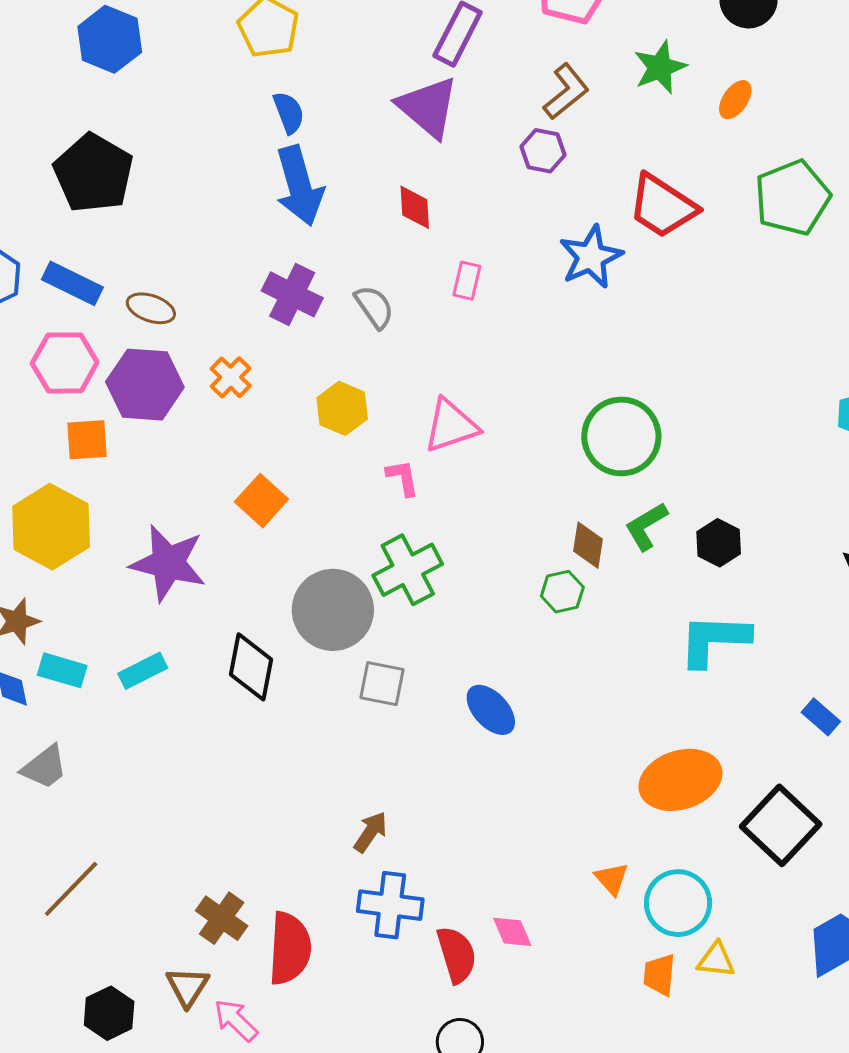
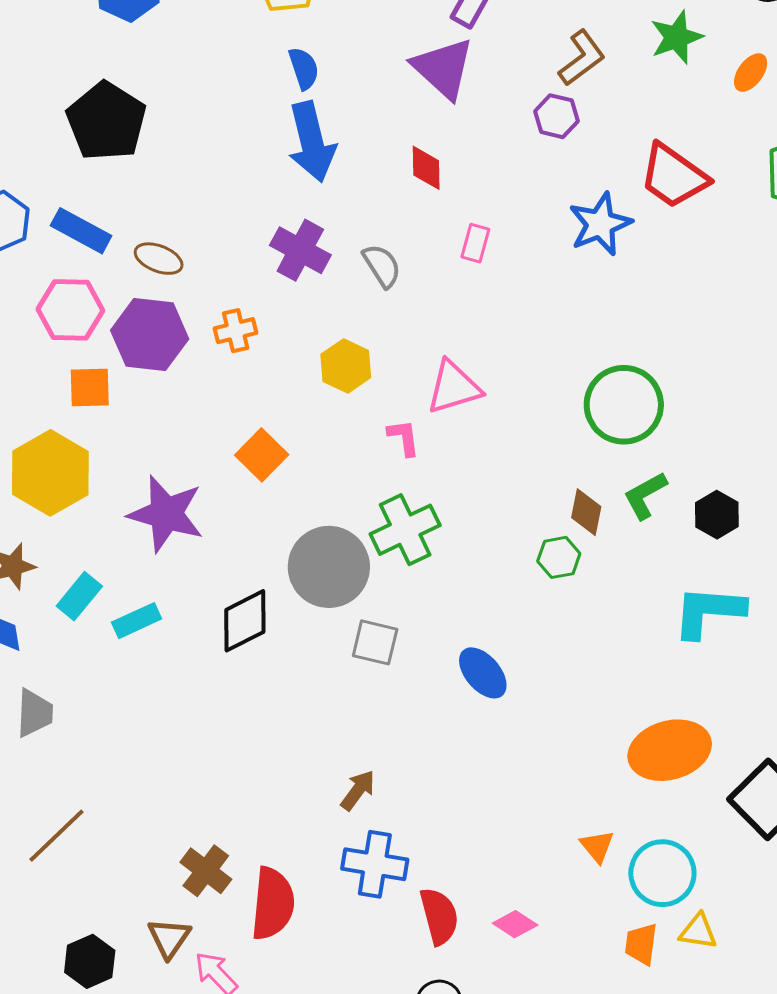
orange cross: (231, 377) -> (236, 331), turned 30
black diamond: (251, 667) -> (245, 621), turned 50
cyan rectangle: (62, 670) -> (79, 596), moved, turned -69
gray trapezoid: (44, 767) -> (35, 713), turned -52
pink diamond: (512, 932) -> (515, 924), moved, turned -36

